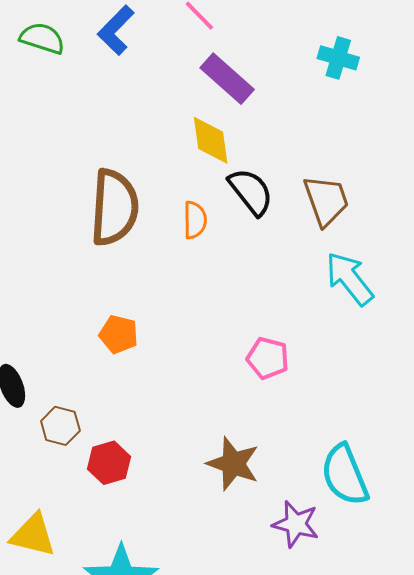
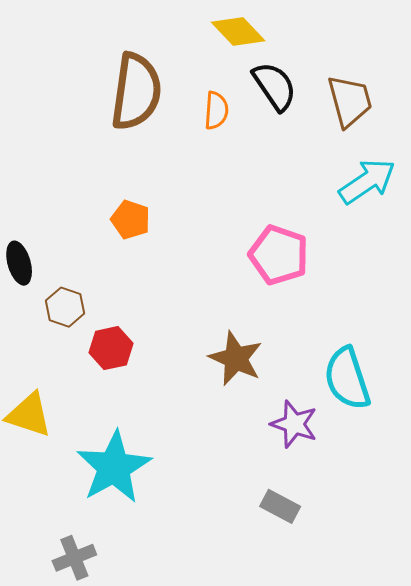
yellow diamond: (211, 140) -> (238, 31), turned -40
cyan arrow: (350, 279) -> (367, 181), turned 90
pink pentagon: (268, 358) -> (279, 255), size x1.4

